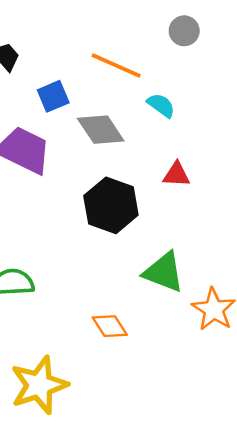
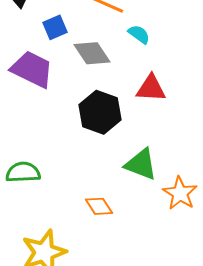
red triangle: (176, 175) -> (151, 88), size x1.4

